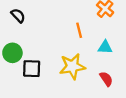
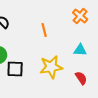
orange line: (79, 30) -> (44, 30), moved

